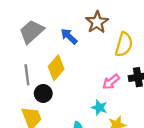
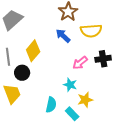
blue arrow: (69, 36) -> (63, 36), moved
yellow semicircle: (124, 44) -> (91, 31), turned 70

